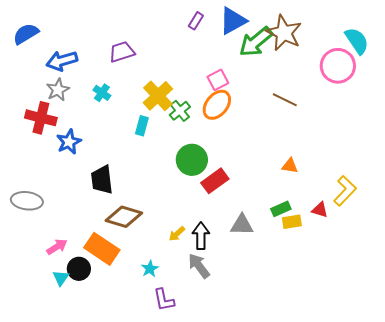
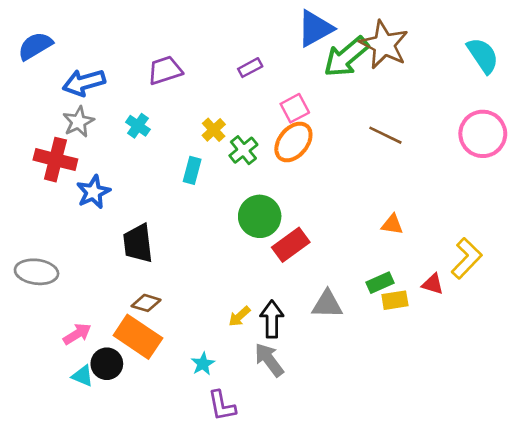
purple rectangle: (196, 21) -> (250, 68), moved, turned 30
pink circle: (338, 66) -> (483, 134), moved
yellow cross: (158, 96) -> (214, 130), size x0.6
brown diamond: (124, 217) -> (146, 303), moved, size x0.6
cyan triangle: (61, 278) -> (82, 376), turned -42

